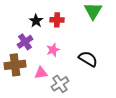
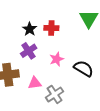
purple cross: (25, 42) -> (29, 51), moved
pink star: (53, 50) -> (57, 59), moved

